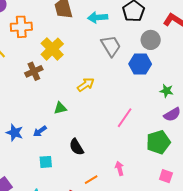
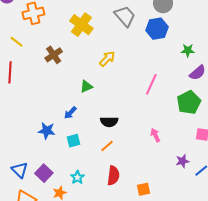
yellow cross: (52, 49) -> (81, 25), moved
blue star: (15, 133) -> (47, 131), moved
black semicircle: (76, 147) -> (109, 122), turned -48
cyan square: (46, 162) -> (73, 141), moved
orange line: (91, 180) -> (107, 146), moved

